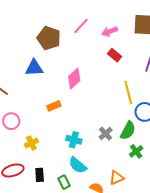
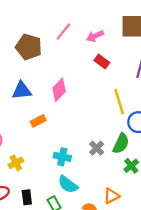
blue triangle: (34, 68) -> (22, 91), moved

